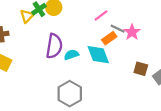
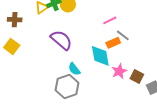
pink star: (132, 32) -> (119, 71), moved
purple semicircle: (54, 46) -> (61, 40), turned -70
cyan semicircle: (71, 55) -> (74, 69), moved, turned -120

